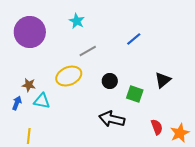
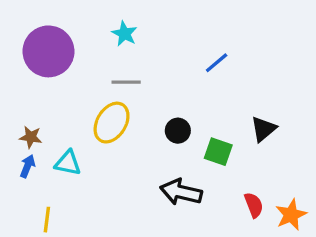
gray line: (88, 51) -> (126, 82), moved, turned 30
yellow ellipse: (69, 76) -> (112, 123), turned -35
brown star: (29, 85) -> (31, 137), moved

